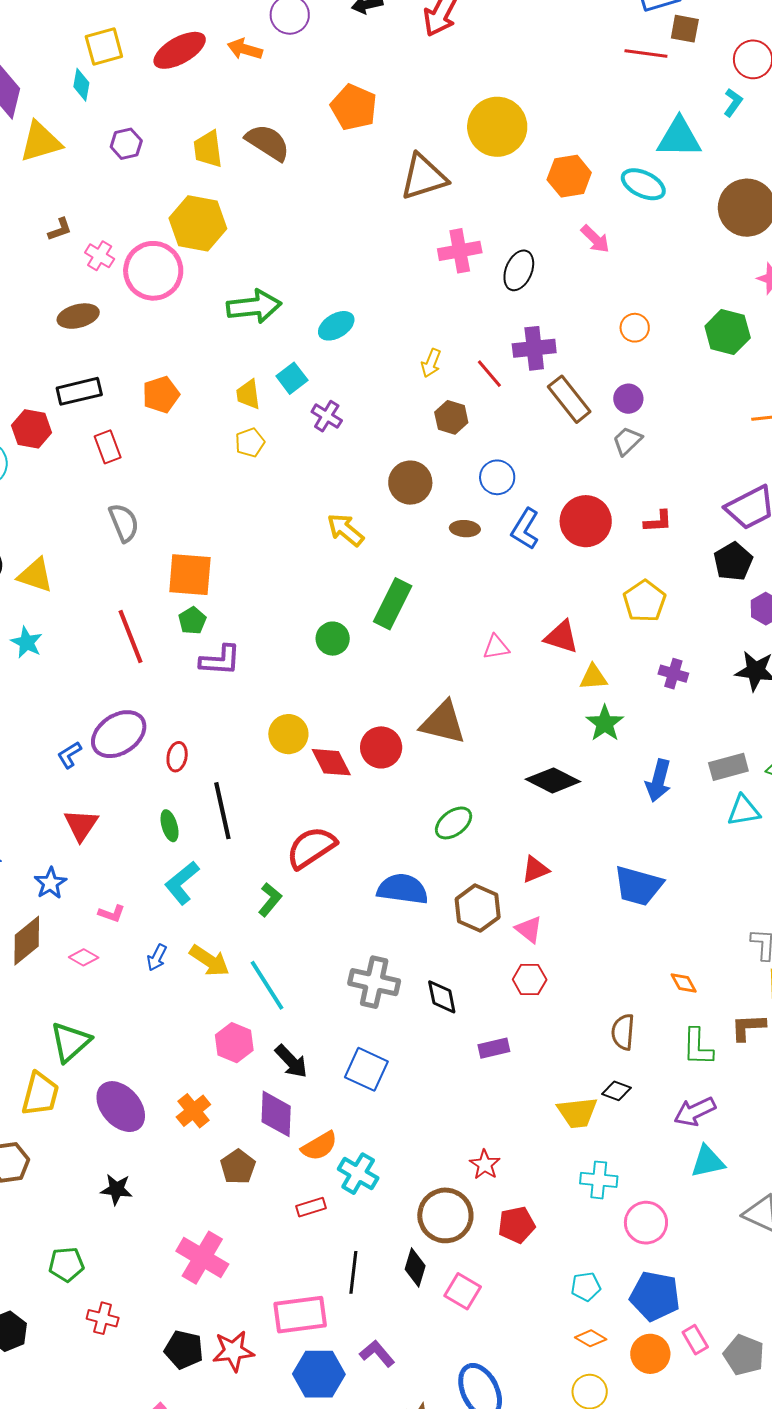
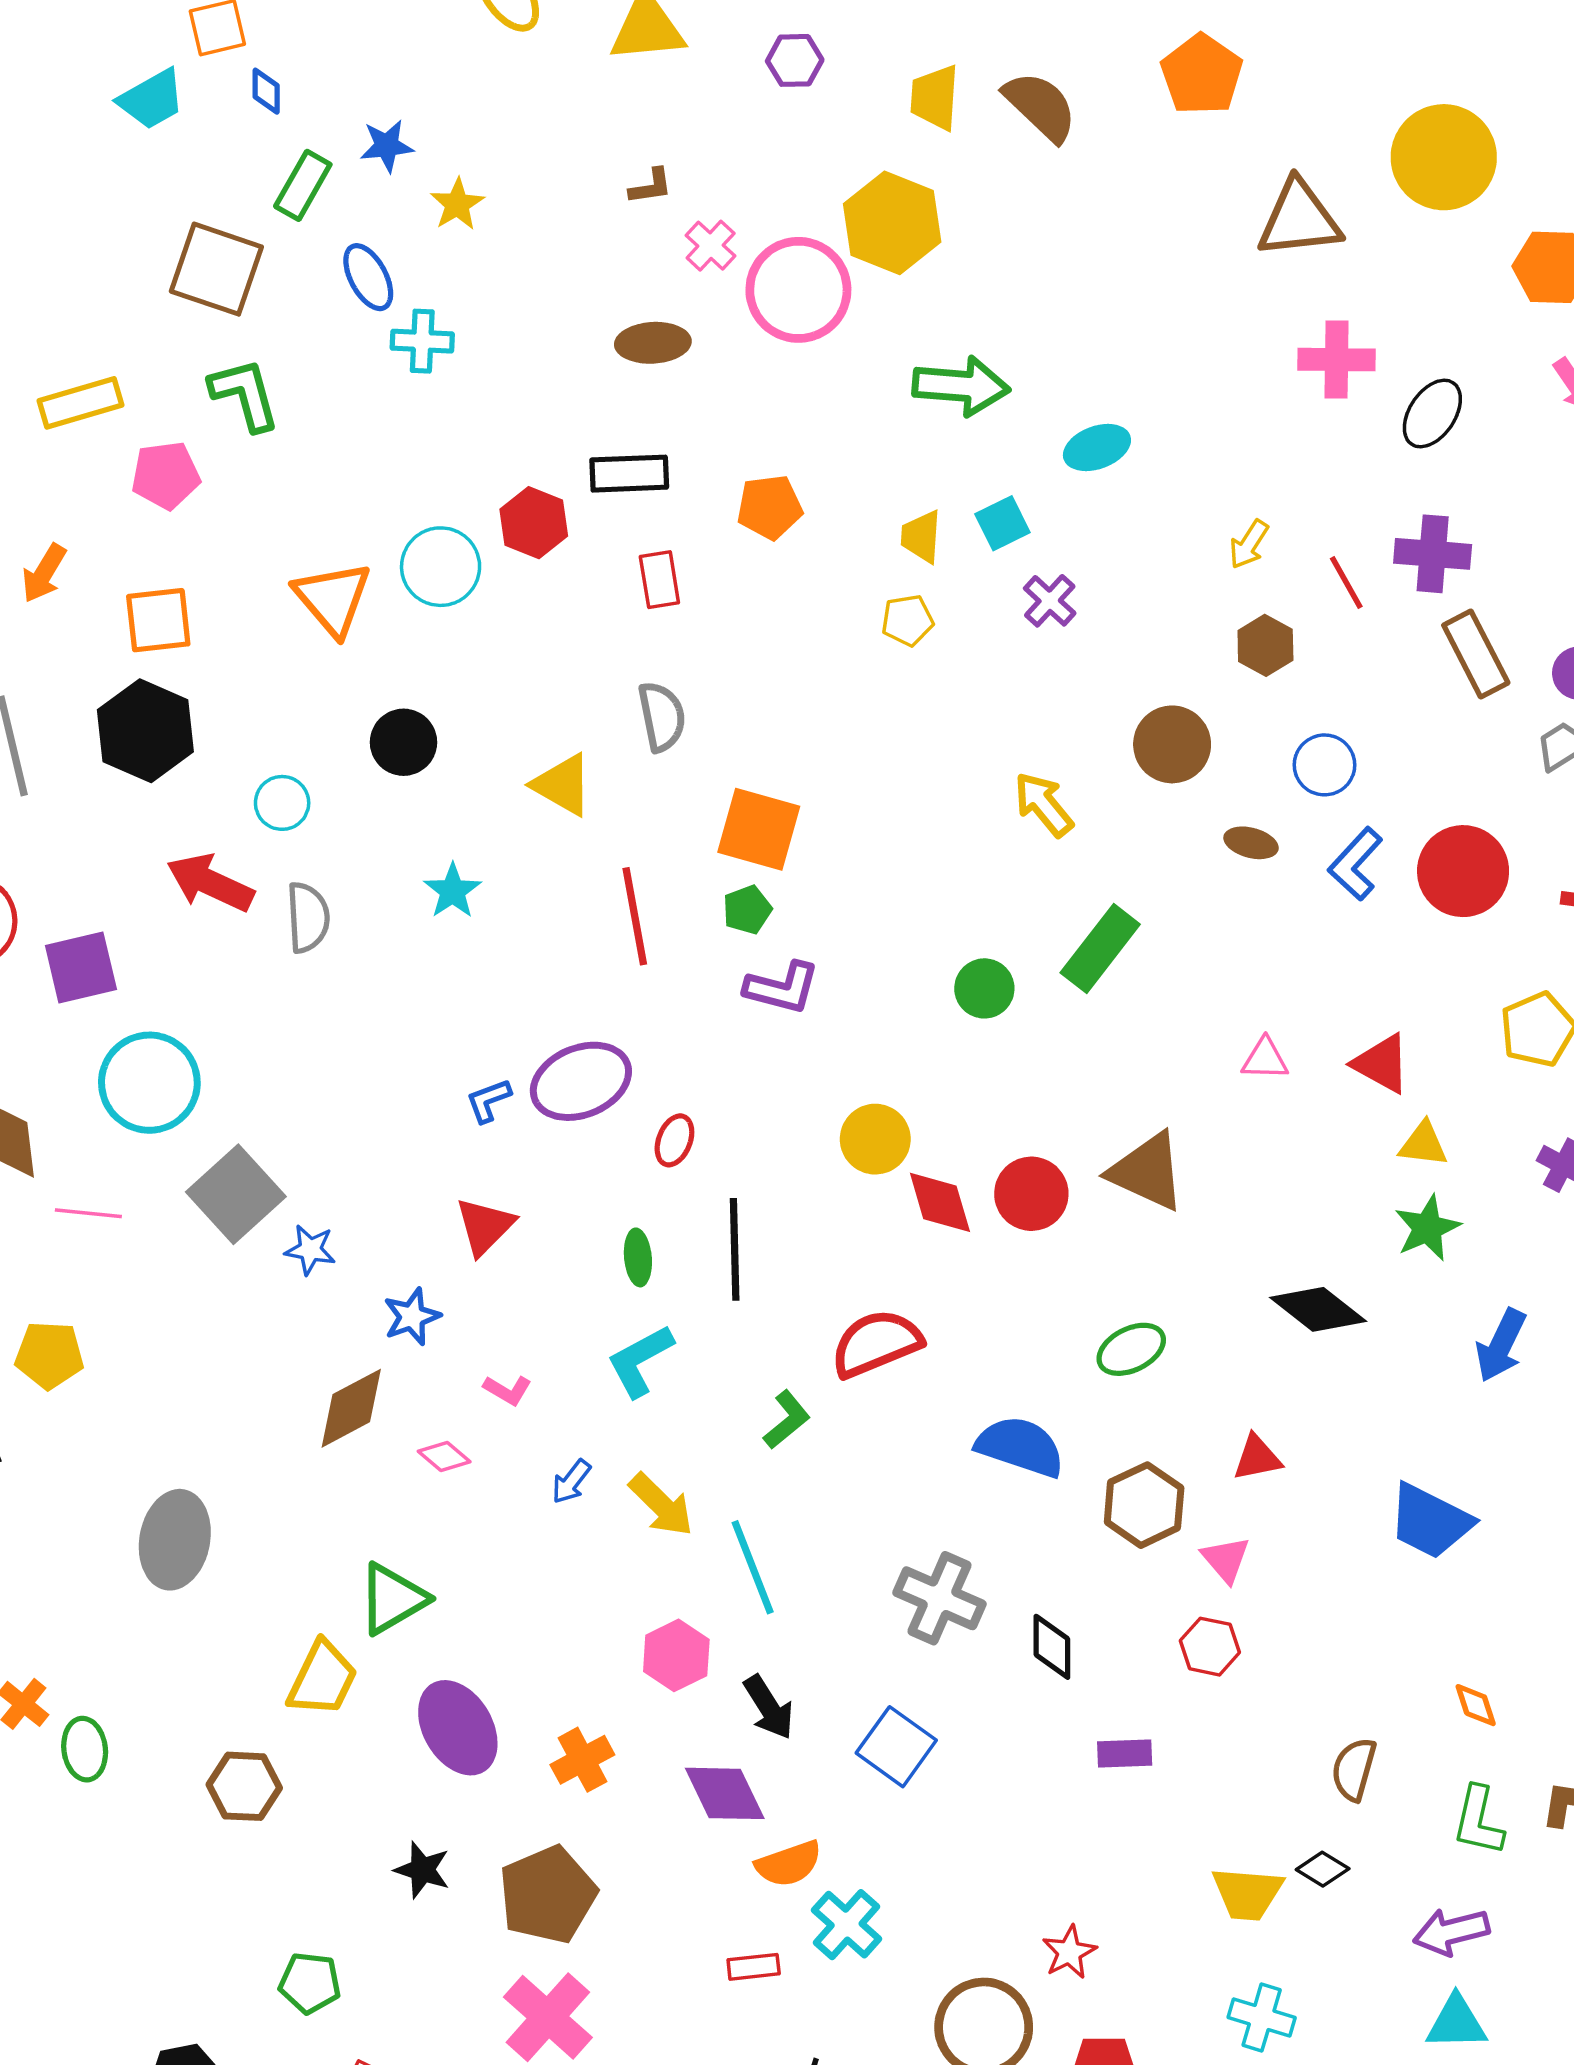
yellow triangle: (35, 575) -> (563, 785), moved
purple diamond: (276, 1114) -> (725, 1793), turned -39
brown pentagon: (238, 1167) -> (548, 1895), moved, size x1.6

